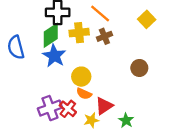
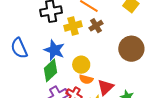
green diamond: (51, 35) -> (50, 70), moved
brown circle: (139, 68) -> (131, 49), size x1.6

